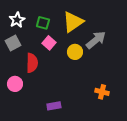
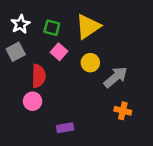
gray arrow: (96, 40) -> (116, 77), moved
pink circle: (15, 84) -> (33, 101), moved

